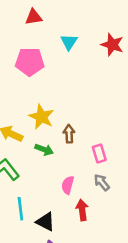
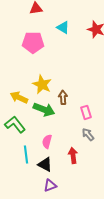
cyan triangle: (69, 42) -> (63, 27), turned -32
green arrow: (44, 150) -> (44, 109), size x1.5
pink semicircle: (68, 185) -> (47, 141), moved

